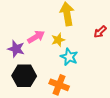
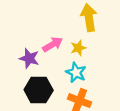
cyan star: (69, 57) -> (76, 72), moved

